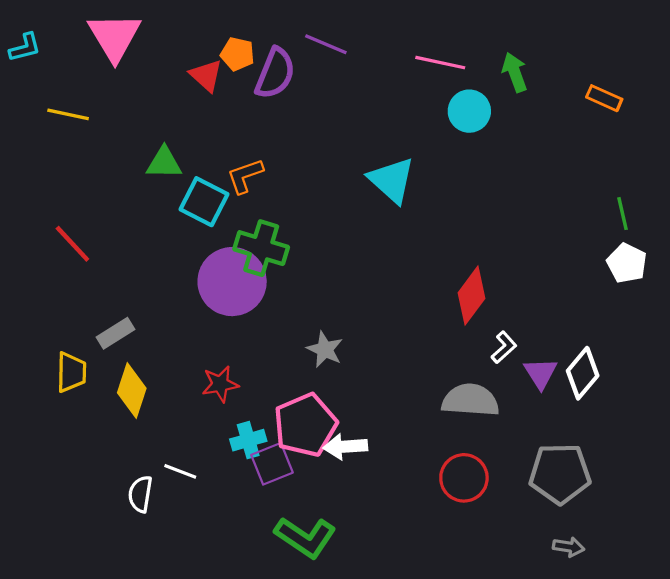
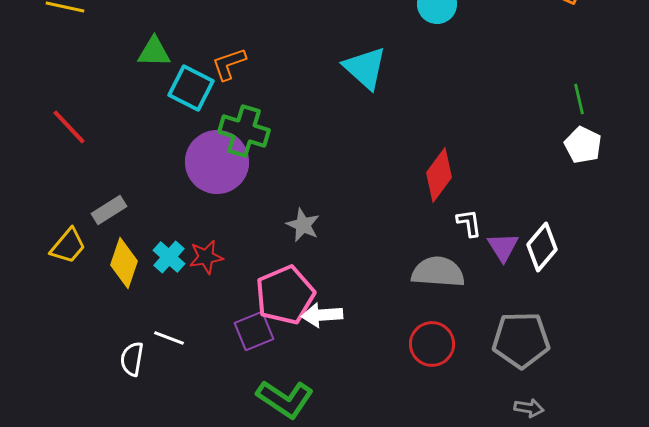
white L-shape: (504, 347) -> (469, 223), turned -56
yellow trapezoid: (71, 372) -> (68, 246), turned 39
cyan cross: (248, 440) -> (169, 257), moved, turned -32

